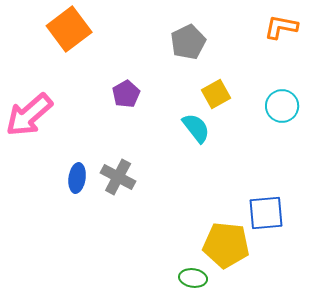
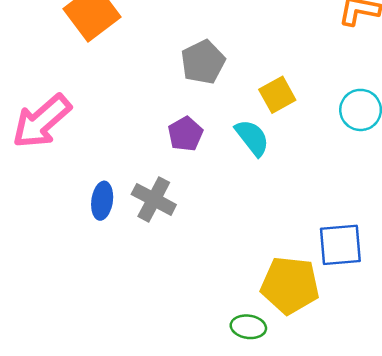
gray pentagon: (188, 42) -> (203, 62), moved
purple pentagon: (126, 94) -> (185, 134), moved

